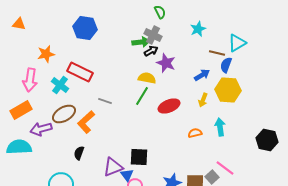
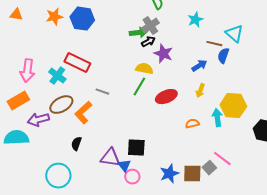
gray cross: (153, 35) -> (150, 26), turned 30
cyan triangle: (237, 43) -> (234, 34), turned -48
orange star: (46, 54) -> (54, 17), moved
yellow hexagon: (228, 90) -> (233, 106), moved
purple triangle: (113, 167) -> (110, 158), turned 30

